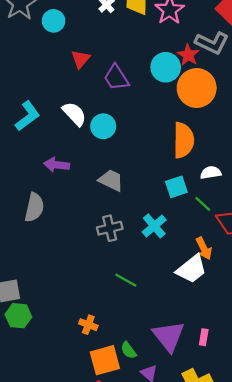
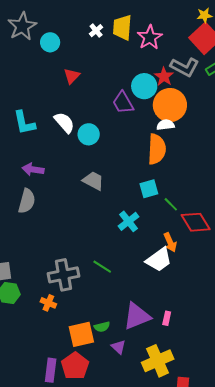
purple trapezoid: (116, 78) -> (123, 103), moved
cyan L-shape: (28, 116) -> (24, 123), turned 112
purple arrow: (57, 165) -> (33, 169), moved
white semicircle: (211, 173) -> (166, 125), moved
gray cross: (110, 228) -> (64, 275), moved, size x1.4
orange cross: (88, 325) -> (48, 303), moved
purple triangle: (169, 336) -> (137, 316), turned 44
green semicircle: (129, 350) -> (102, 327), turned -70

